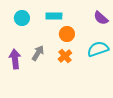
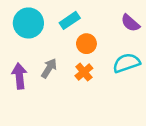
cyan rectangle: (54, 16) -> (70, 20), turned -35
cyan circle: (22, 18) -> (28, 23), size x1.5

